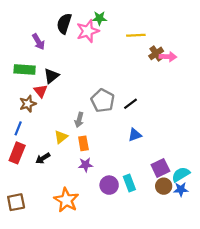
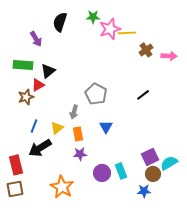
pink star: (88, 31) -> (110, 29), moved
pink arrow: (168, 57) -> (169, 56), moved
red triangle: (41, 91) -> (38, 85), turned 40
black line: (130, 104) -> (143, 95), moved
blue line: (18, 128) -> (34, 126), moved
blue triangle: (135, 135) -> (106, 127), moved, turned -40
red rectangle: (17, 153) -> (16, 165), moved, turned -36
black arrow: (43, 158) -> (40, 148), size x1.6
blue star: (181, 189) -> (144, 191), moved

